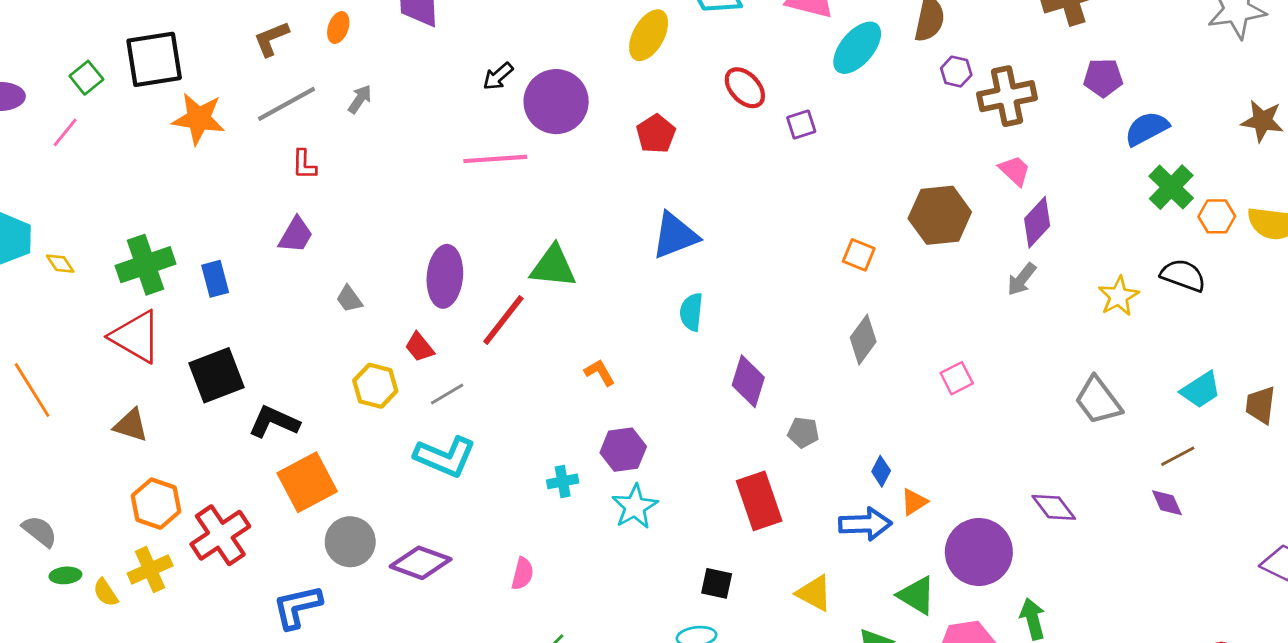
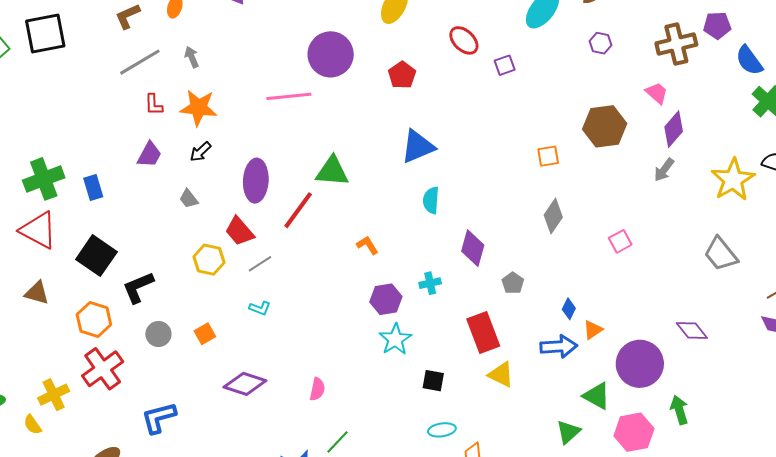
purple hexagon: (956, 72) -> (600, 43), moved
black arrow: (498, 76) -> (200, 152), moved
brown cross: (1007, 96) -> (676, 44), moved
gray arrow: (360, 99) -> (192, 57), turned -55
orange star: (199, 119) -> (199, 108), moved
blue semicircle: (1147, 129) -> (749, 60), turned -96
orange square: (859, 255) -> (548, 156), turned -30
yellow star: (1119, 296) -> (733, 180), size x1.5
red trapezoid: (420, 347) -> (239, 231), size x1.4
black square: (217, 375) -> (96, 256), turned -33
black L-shape: (274, 422) -> (138, 287), turned -45
gray pentagon: (803, 432) -> (513, 283), turned 30
cyan L-shape: (445, 457) -> (260, 308), size x0.5
cyan cross: (563, 481) -> (430, 283), moved
orange square: (307, 482) -> (205, 334), moved, size x0.5
orange hexagon: (156, 504) -> (94, 320), moved
gray circle: (350, 542) -> (158, 334), moved, size x0.7
black square: (717, 583) -> (433, 381), moved
yellow semicircle: (106, 593) -> (32, 425), moved
yellow triangle: (814, 593) -> (501, 374), moved

